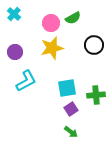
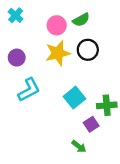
black circle: (94, 45) -> (88, 50), moved
cyan square: (67, 88) -> (74, 98), turned -30
purple square: (71, 109) -> (91, 124), moved

